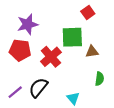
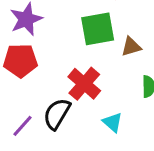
red cross: (51, 57) -> (84, 84), moved

